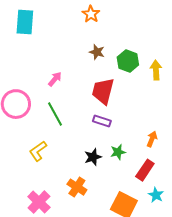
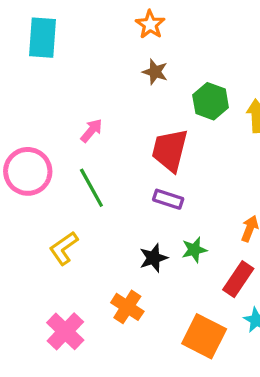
brown star: (97, 52) -> (155, 72), moved

